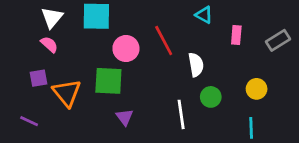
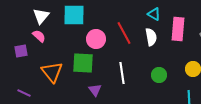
pink rectangle: (236, 35) -> (178, 29), size x1.6
white semicircle: (196, 65) -> (151, 37), moved
purple square: (38, 78) -> (21, 51), moved
white line: (181, 114) -> (122, 73), moved

